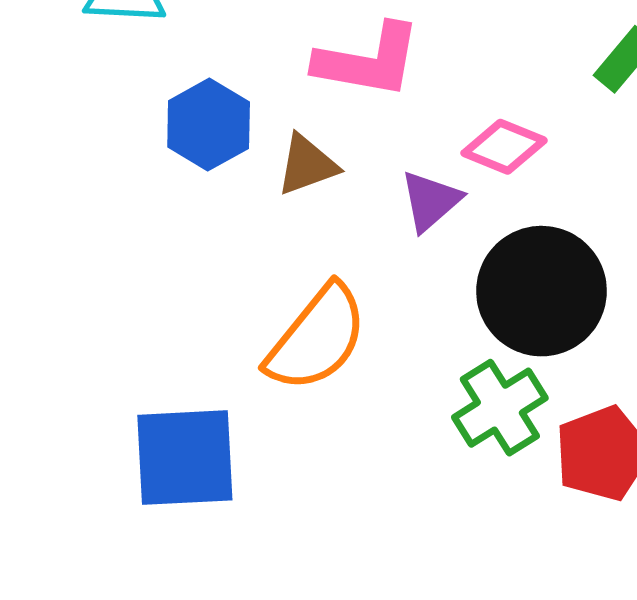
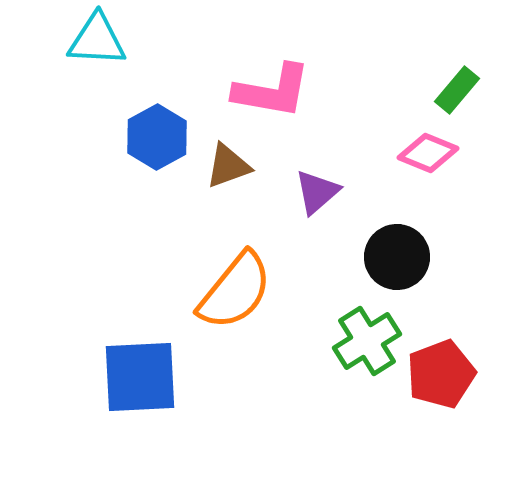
pink diamond: (504, 147) -> (428, 153), moved
black circle: (542, 291) -> (397, 257), size x0.7

